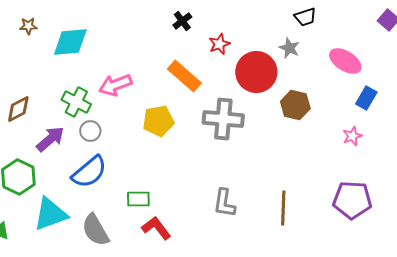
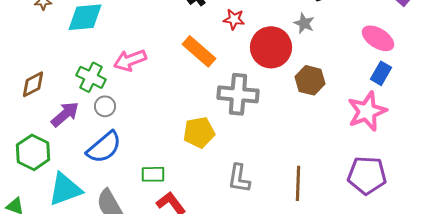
red star: (219, 44) -> (234, 19), turned 30
pink ellipse: (345, 61) -> (378, 38), moved
yellow pentagon: (158, 121) -> (199, 132), moved
pink star: (352, 136) -> (367, 111), size x2.0

